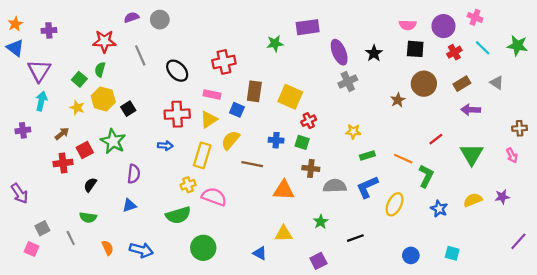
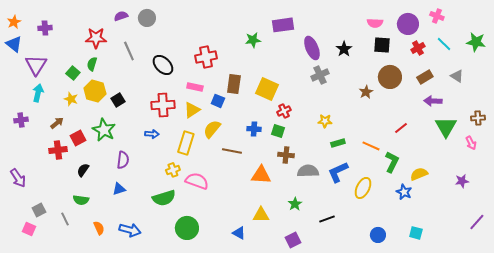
green triangle: (472, 154) -> (446, 127), moved
yellow semicircle: (473, 200) -> (419, 174), moved

